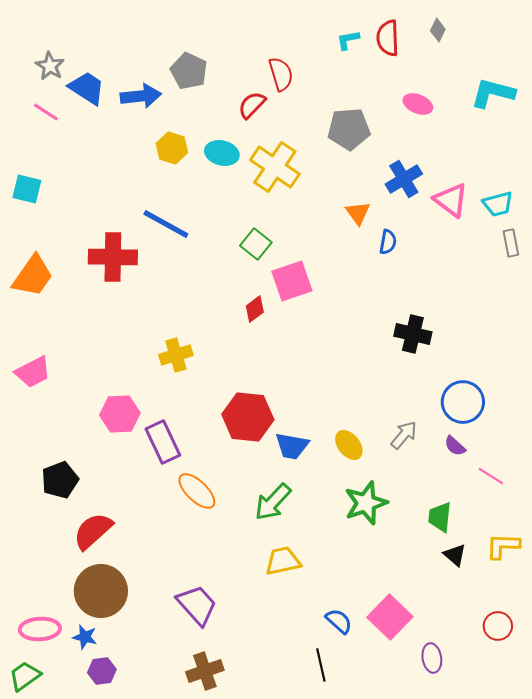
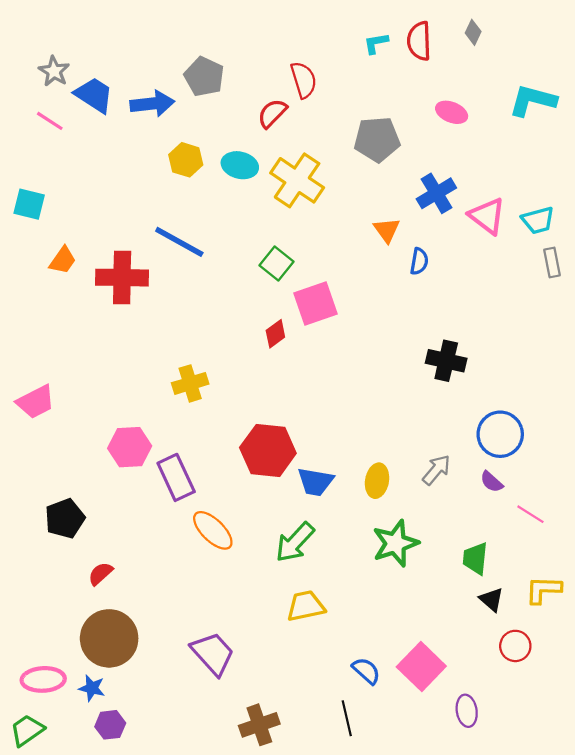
orange trapezoid: (33, 276) -> (63, 260), moved, size x0.6
yellow ellipse: (349, 445) -> (377, 481), turned 48
red semicircle: (93, 531) -> (100, 574), size x0.6
red circle: (498, 626) -> (515, 646), moved
brown cross: (205, 671) -> (259, 725), moved

